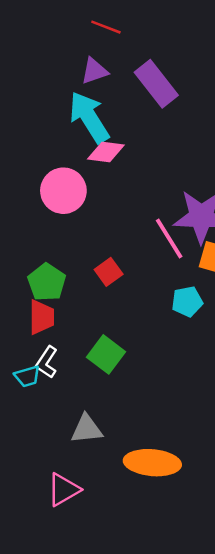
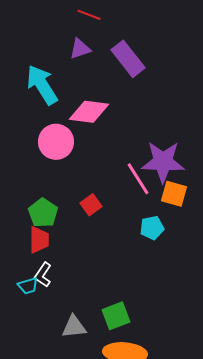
cyan arrow: (89, 117) -> (42, 85), moved
pink diamond: (106, 152) -> (89, 112), size x1.4
green square: (106, 354) -> (116, 316), moved, turned 32

